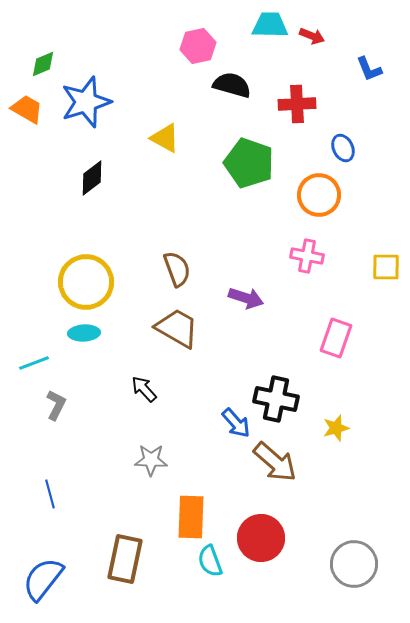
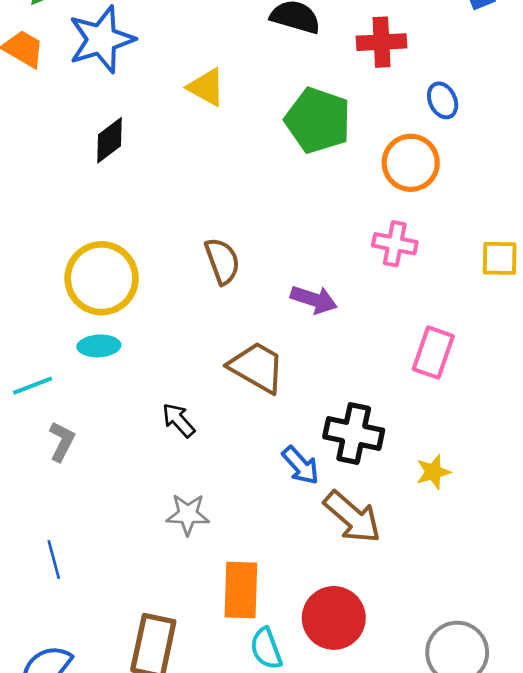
brown trapezoid: (177, 328) -> (257, 367), moved

